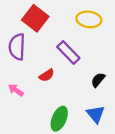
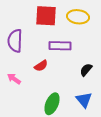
red square: (35, 18) -> (46, 16), moved, turned -35
purple rectangle: (68, 52) -> (60, 46), turned -45

